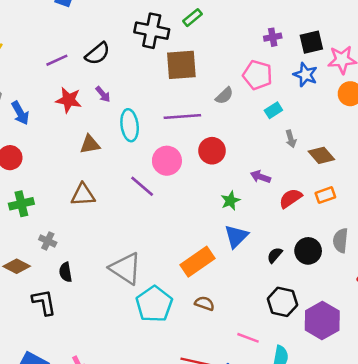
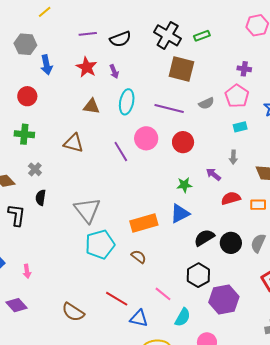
purple cross: (273, 37) -> (244, 69), moved
gray arrow: (291, 139) -> (233, 157), moved
black semicircle: (275, 255) -> (204, 238), size x1.5

